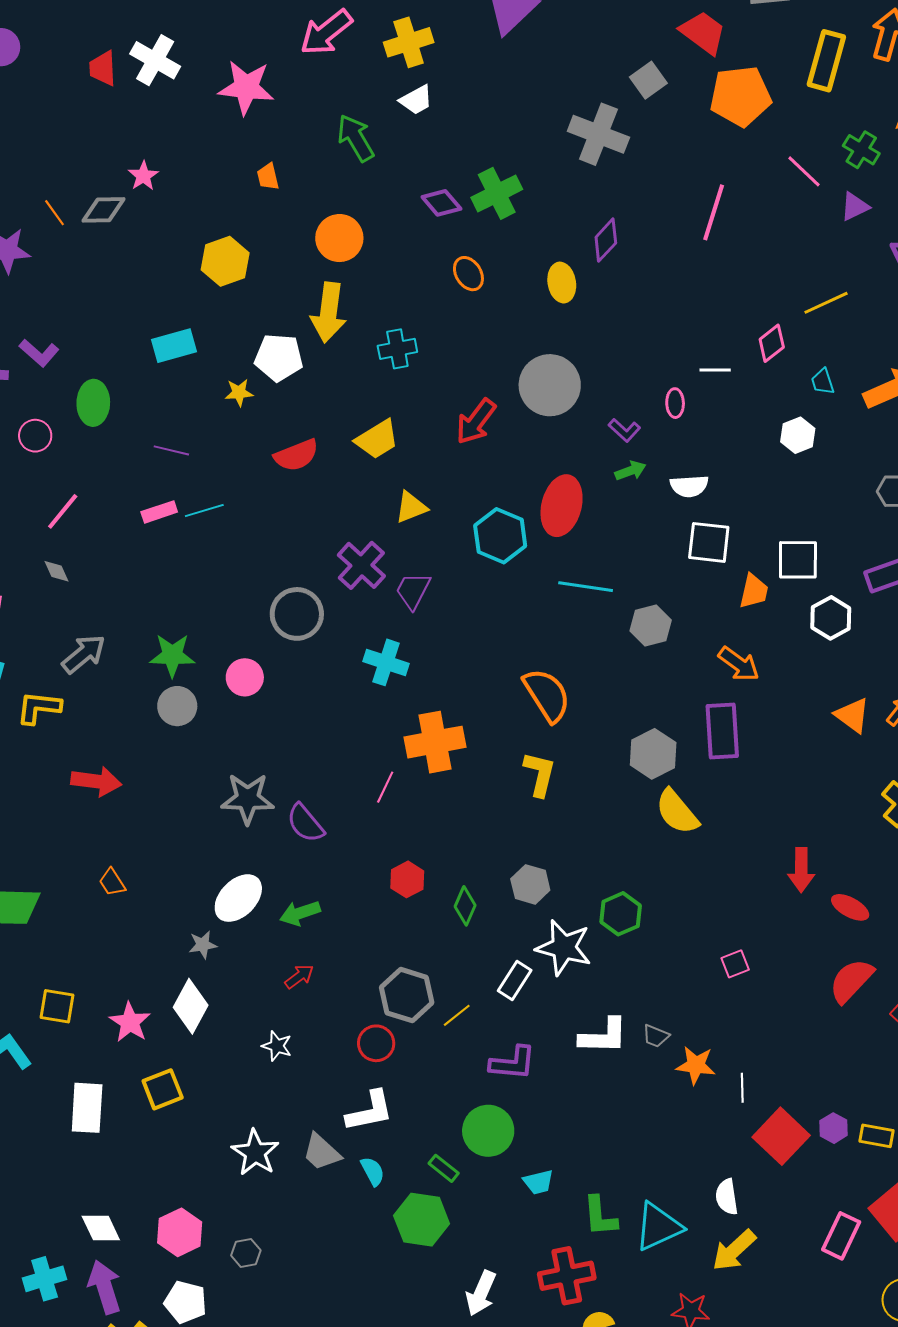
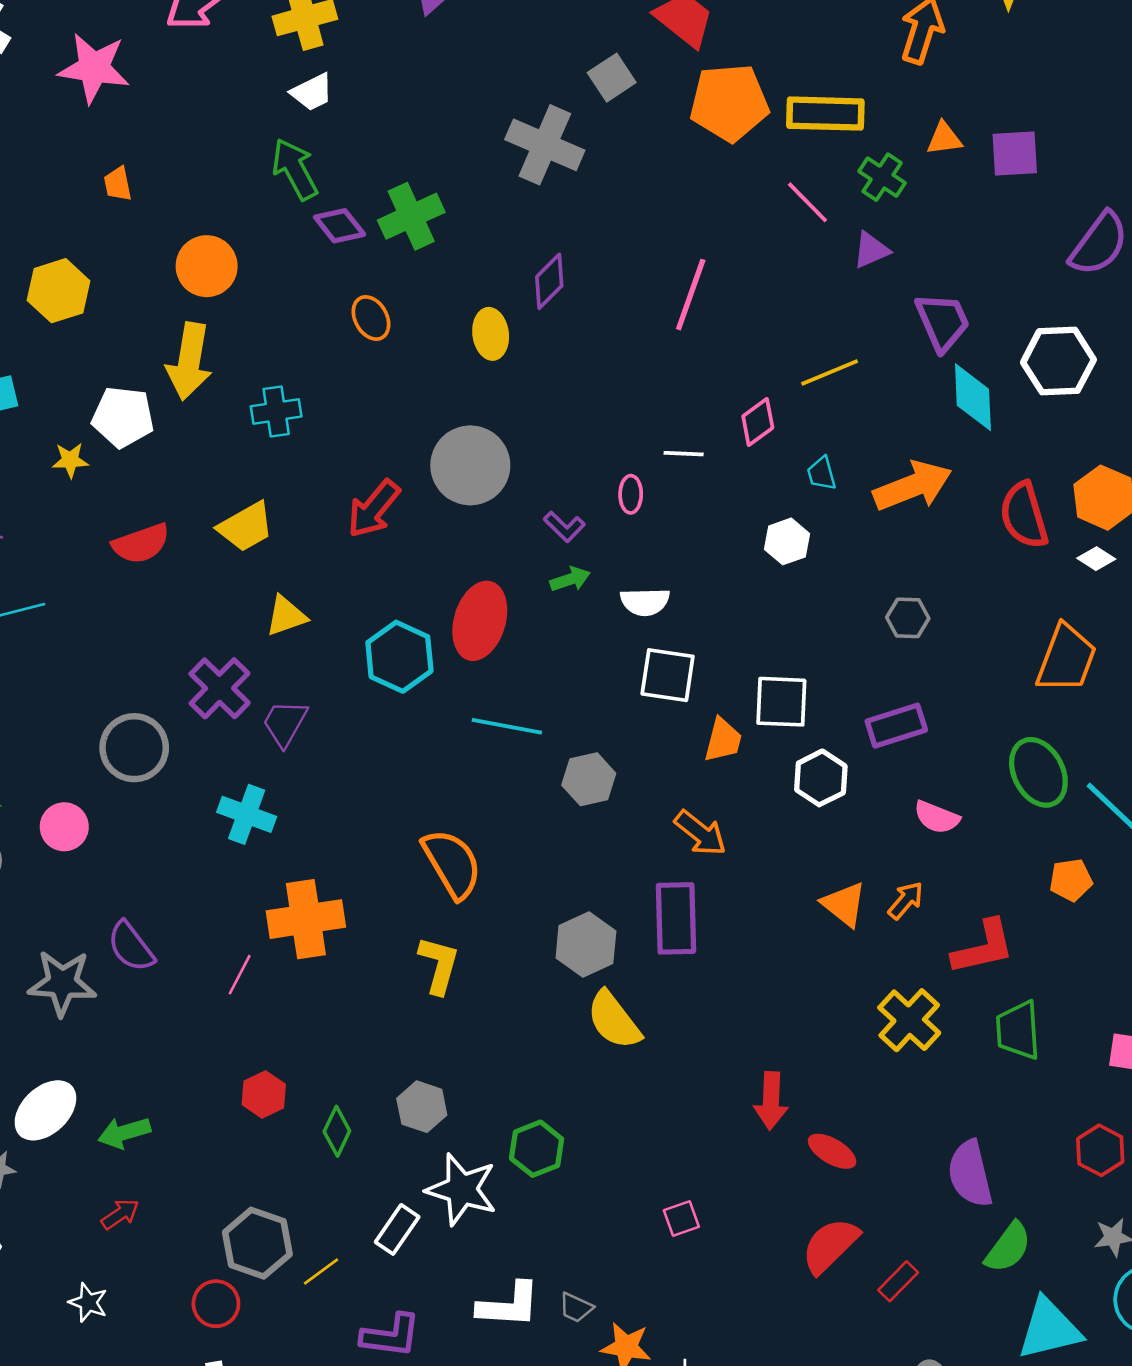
yellow rectangle: (826, 61) -> (825, 114), moved, turned 74
green arrow: (356, 138) -> (295, 169), moved
pink line: (714, 212) -> (691, 295), moved
purple semicircle: (305, 823) -> (131, 947), moved

